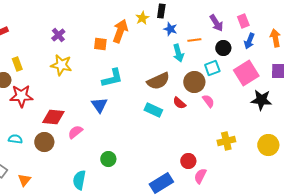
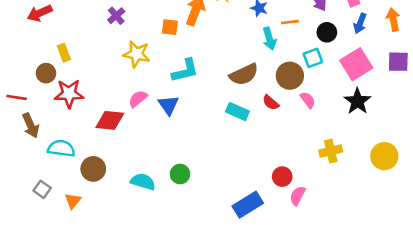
yellow star: (61, 65) -> (137, 54), moved
black star: (261, 100) -> (358, 101), moved, turned 30
pink semicircle: (75, 132) -> (138, 99), moved
cyan semicircle: (15, 139) -> (61, 148), size x1.5
brown circle: (44, 142) -> (93, 169), moved
cyan semicircle: (79, 180) -> (143, 182), moved, turned 96

